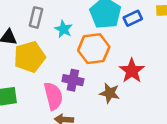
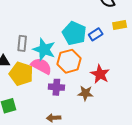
cyan star: (63, 29) -> (44, 49), size x1.6
yellow pentagon: (30, 57) -> (21, 74), turned -30
pink semicircle: (53, 96) -> (41, 66), moved, turned -40

